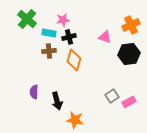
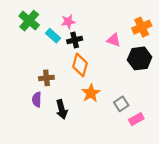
cyan rectangle: (49, 33) -> (53, 36), turned 32
brown cross: (49, 51) -> (46, 78), moved
pink rectangle: (129, 102) -> (136, 119), moved
orange star: (75, 120) -> (91, 93), moved, turned 30

